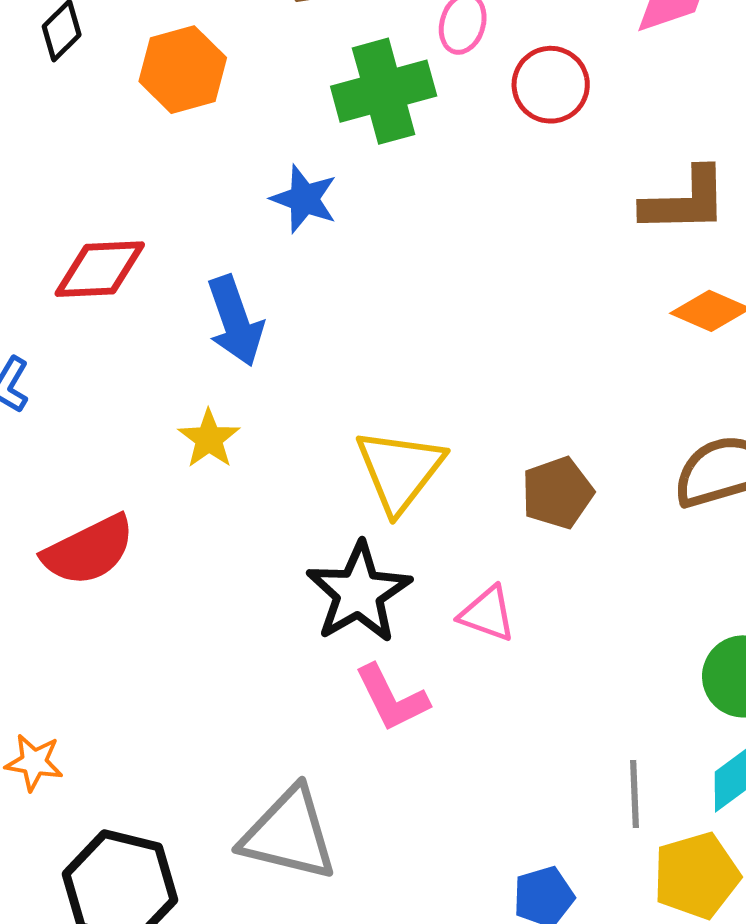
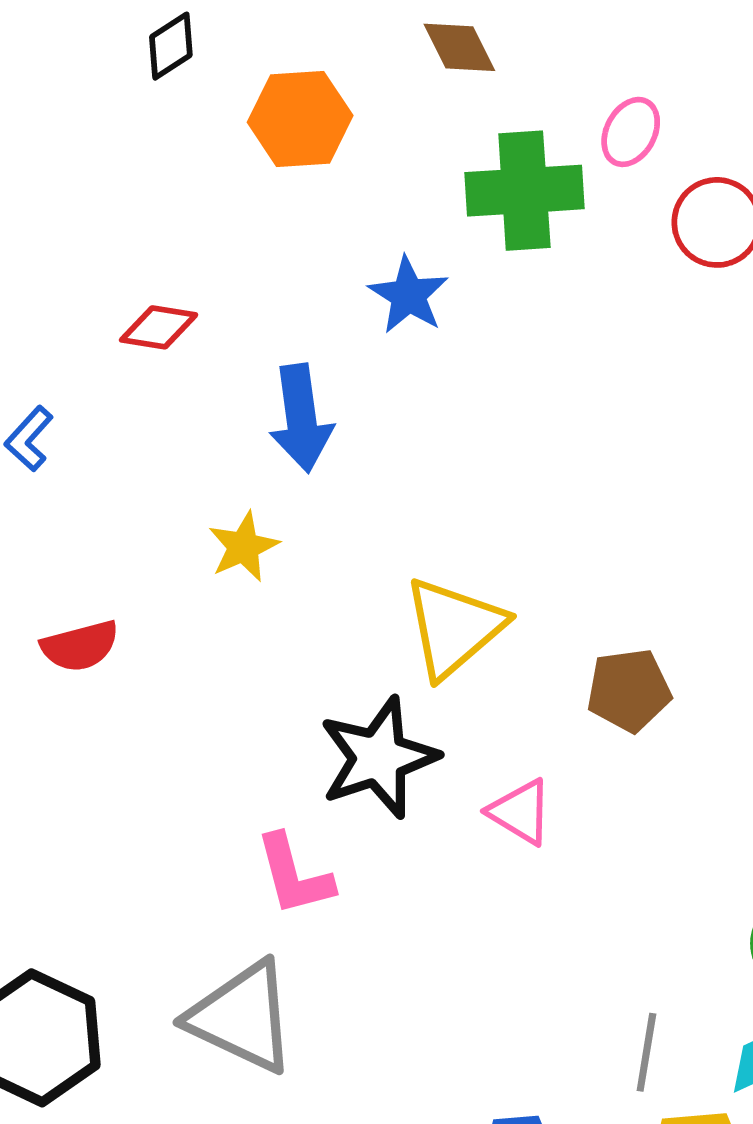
red diamond: (100, 269) -> (159, 327), size x0.7
red semicircle: (89, 550) -> (80, 646), size x0.7
pink L-shape: (392, 698) -> (294, 875), moved

